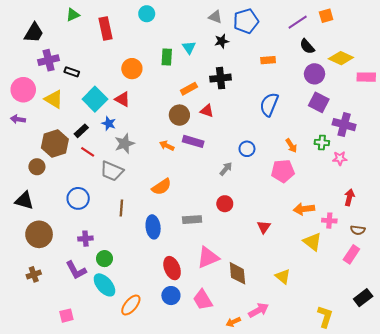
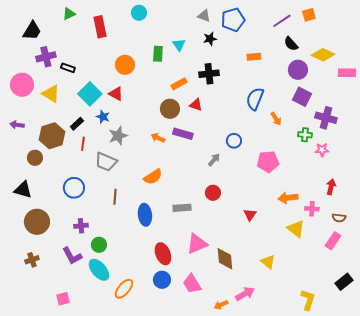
purple arrow: (18, 119) -> (17, 125), moved
orange arrow: (291, 146) -> (276, 119), moved
red line: (88, 152) -> (83, 144), turned 64

